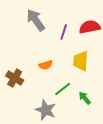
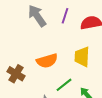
purple line: (64, 32) -> (65, 16), moved
orange semicircle: (46, 65) -> (47, 61), size x1.5

